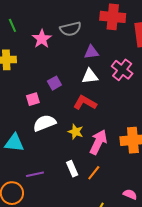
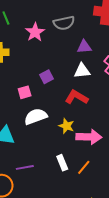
pink arrow: (98, 142) -> (89, 137), turned 65

